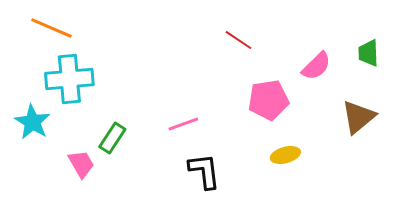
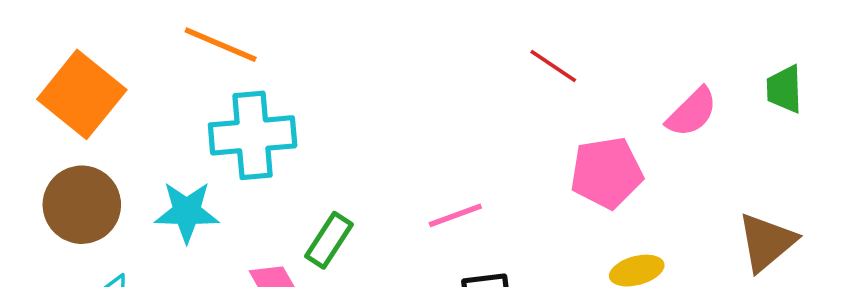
brown triangle: (358, 117) -> (767, 242), moved
cyan star: (32, 122) -> (187, 212), turned -30

